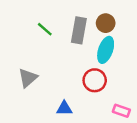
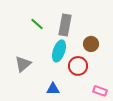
brown circle: (106, 23) -> (91, 44), moved
cyan ellipse: (106, 50) -> (59, 51), moved

